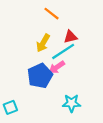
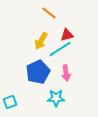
pink arrow: (57, 67) -> (66, 73), moved, turned -63
cyan star: (72, 103) -> (56, 98), moved

